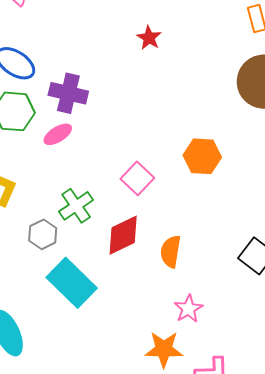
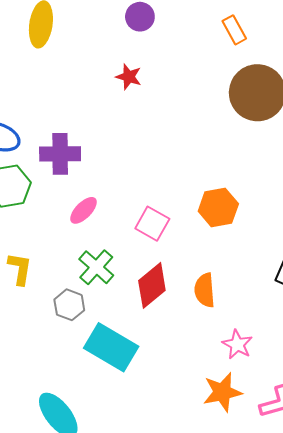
pink ellipse: (58, 134) -> (83, 210), moved
orange hexagon: (202, 156) -> (218, 208), moved

